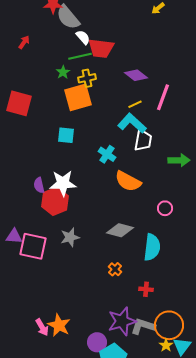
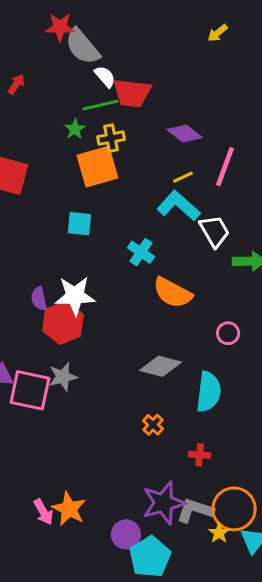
white trapezoid: (143, 140) -> (215, 231), moved, turned -40
gray star: (70, 237) -> (63, 377), moved
yellow star: (166, 345) -> (219, 533), moved

